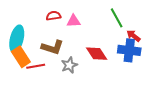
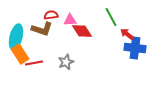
brown L-shape: (52, 47) -> (42, 29), moved
blue cross: (129, 50) -> (135, 48), moved
red diamond: (97, 54) -> (82, 31), moved

